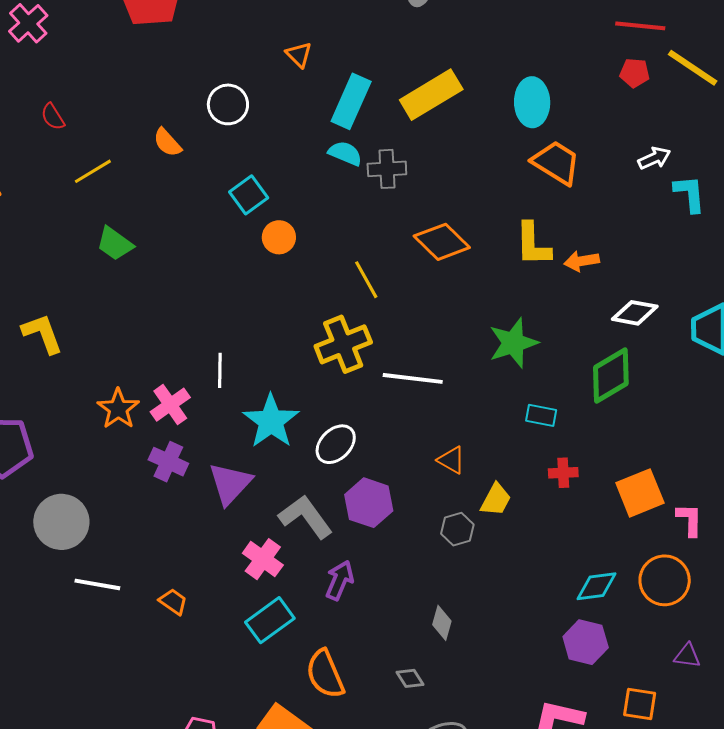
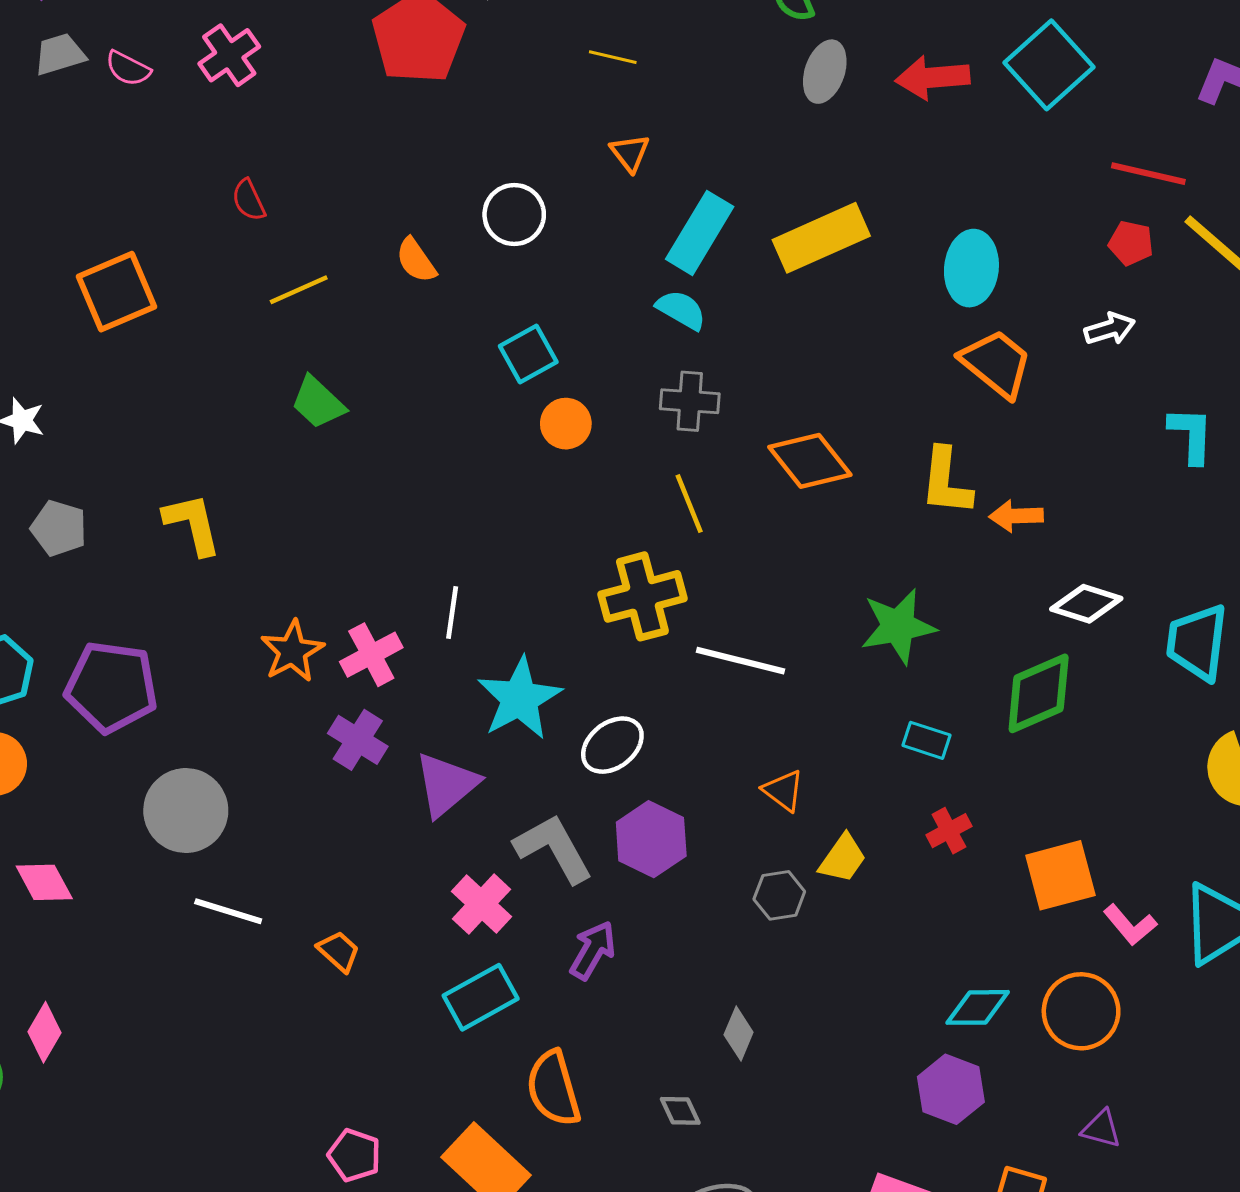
white arrow: (654, 158) -> (1110, 329), moved
gray cross: (387, 169) -> (690, 401), moved
red cross: (563, 473) -> (949, 831), turned -32
pink L-shape: (690, 520) -> (1130, 925), turned 132

